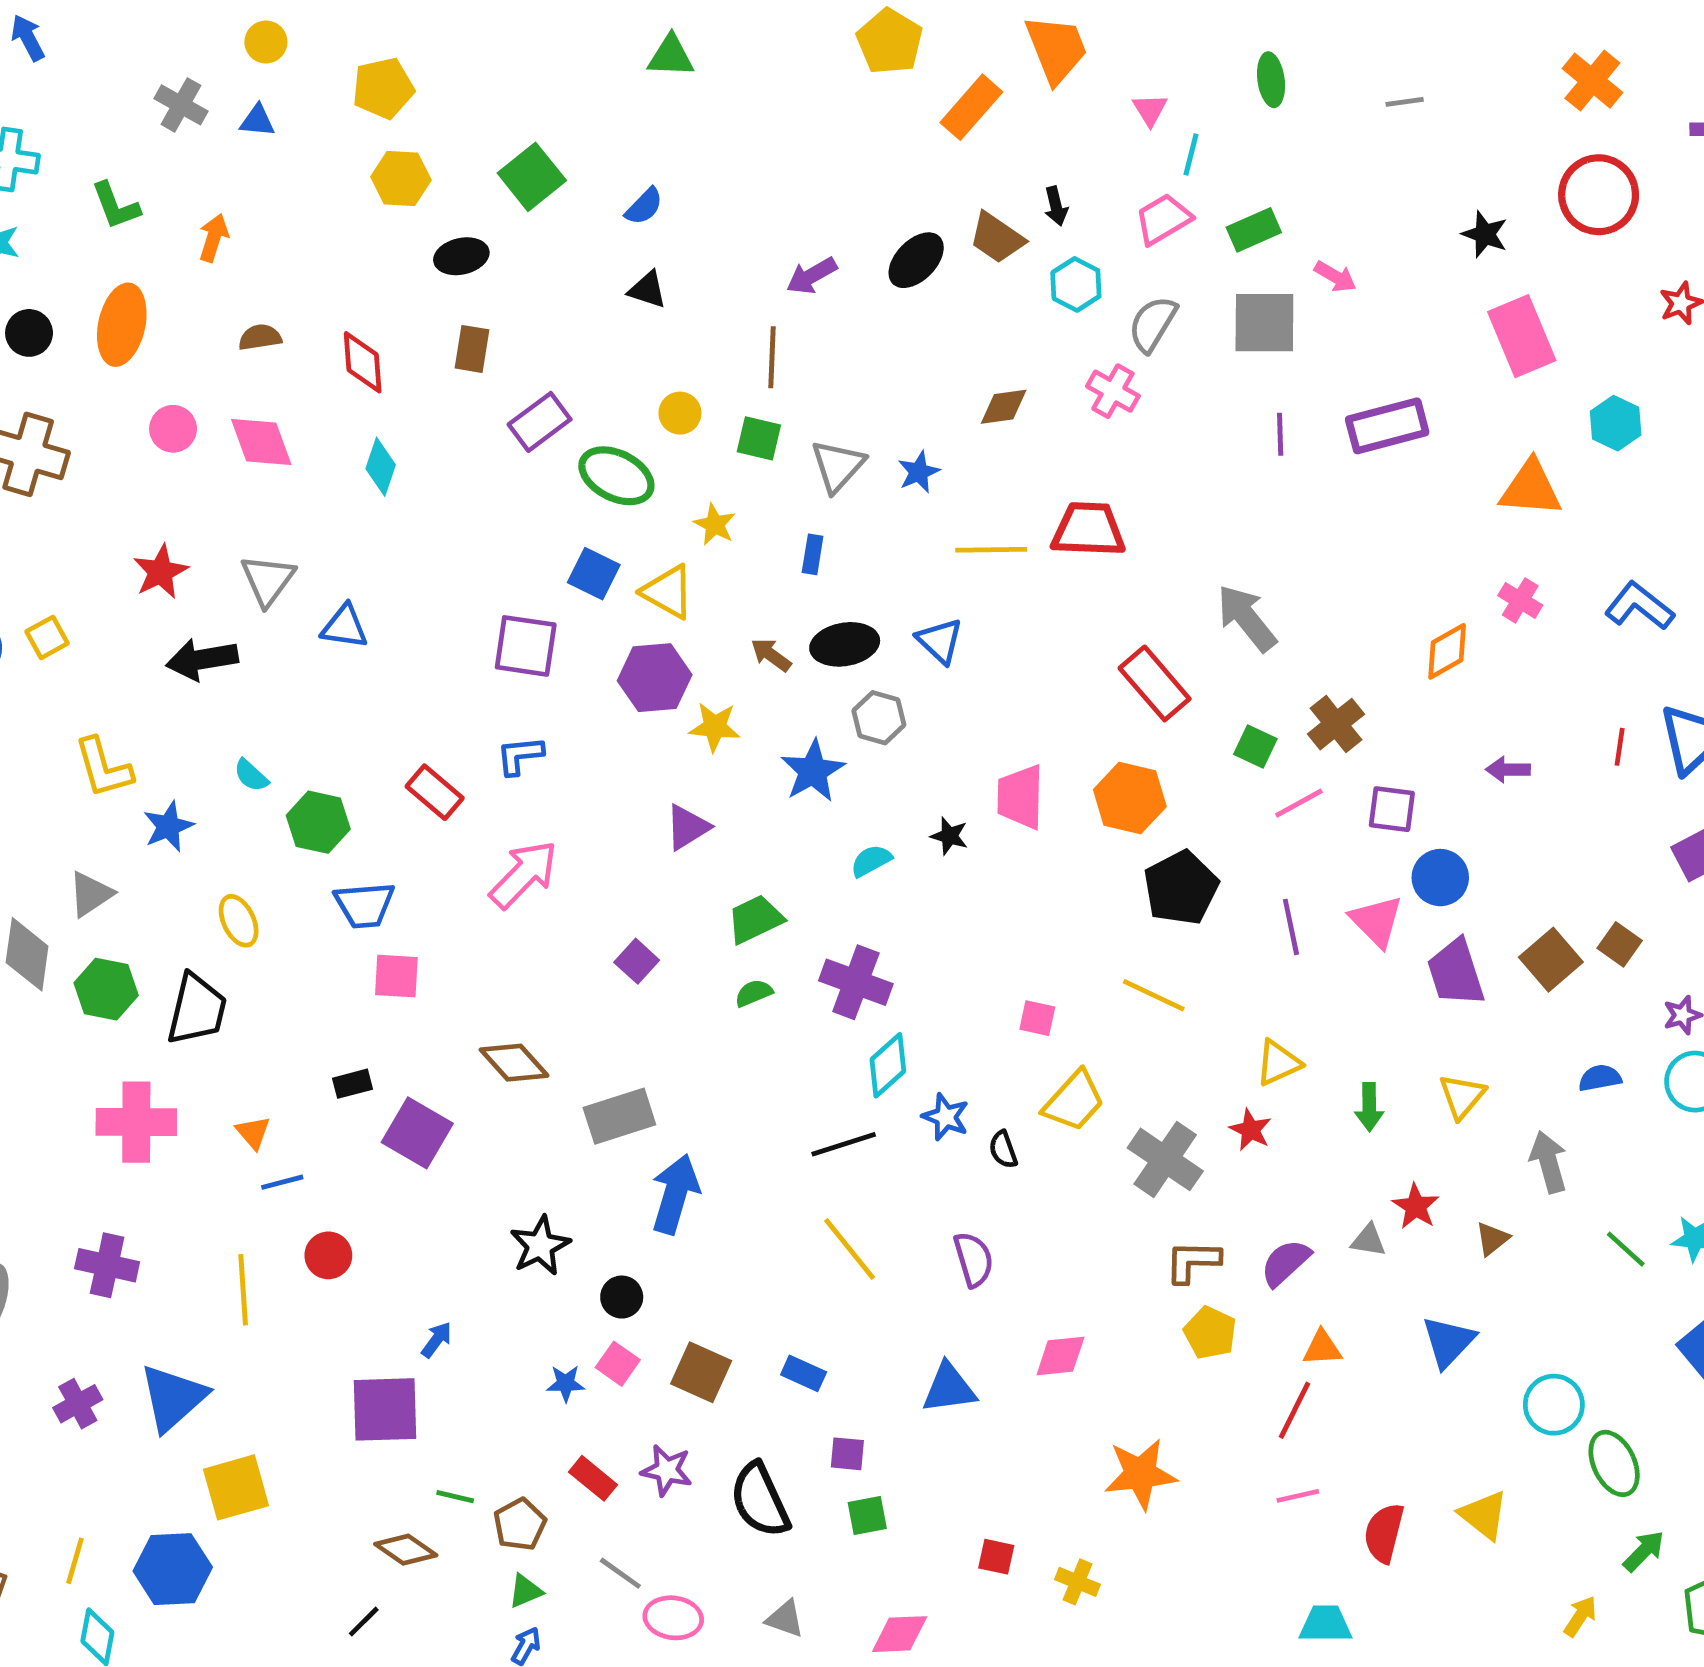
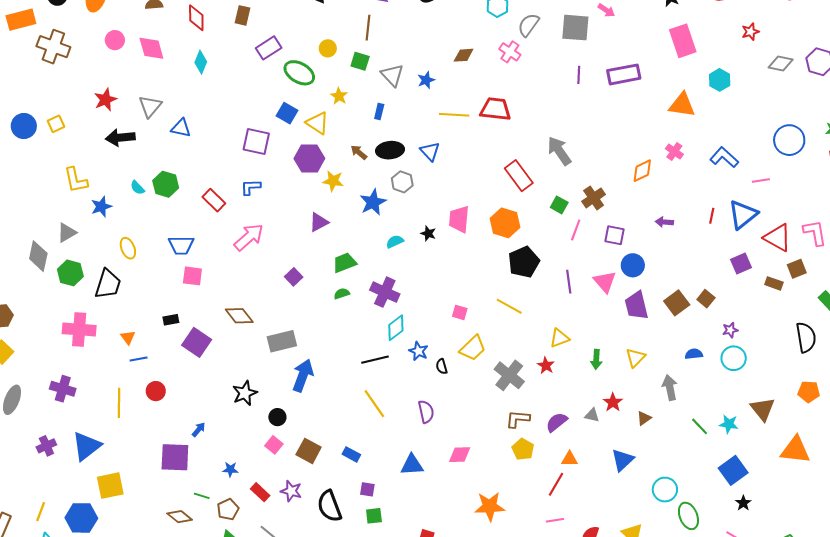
gray triangle: (838, 466) -> (392, 75), turned -30
pink line: (1299, 803) -> (576, 230), turned -45
green hexagon: (318, 822) -> (166, 184), moved
blue star: (566, 1383) -> (230, 469), moved

